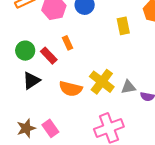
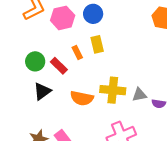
yellow rectangle: (123, 26) -> (97, 44), moved
yellow cross: (102, 82) -> (113, 90), turned -30

